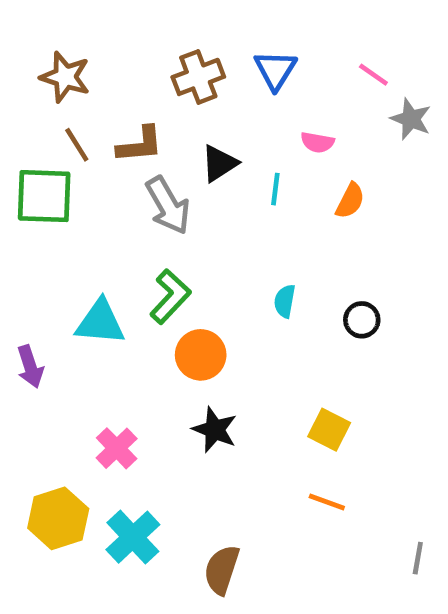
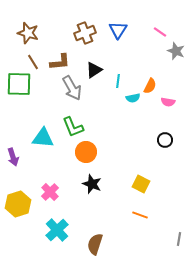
pink semicircle: (317, 142) -> (168, 102), moved
green L-shape: (170, 296) -> (73, 127), turned 115
cyan semicircle: (285, 301) -> (133, 98), moved, turned -112
black circle: (362, 320) -> (165, 140), moved
yellow hexagon: (58, 518) -> (18, 204), moved

